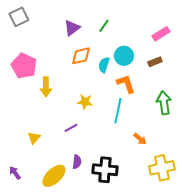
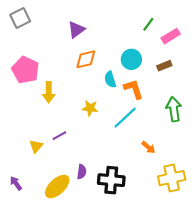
green line: (104, 26) -> (148, 24), moved
cyan semicircle: (104, 65) -> (110, 79), moved, turned -35
cyan line: (118, 111) -> (125, 118), turned 35
purple line: (71, 128) -> (59, 136), moved

